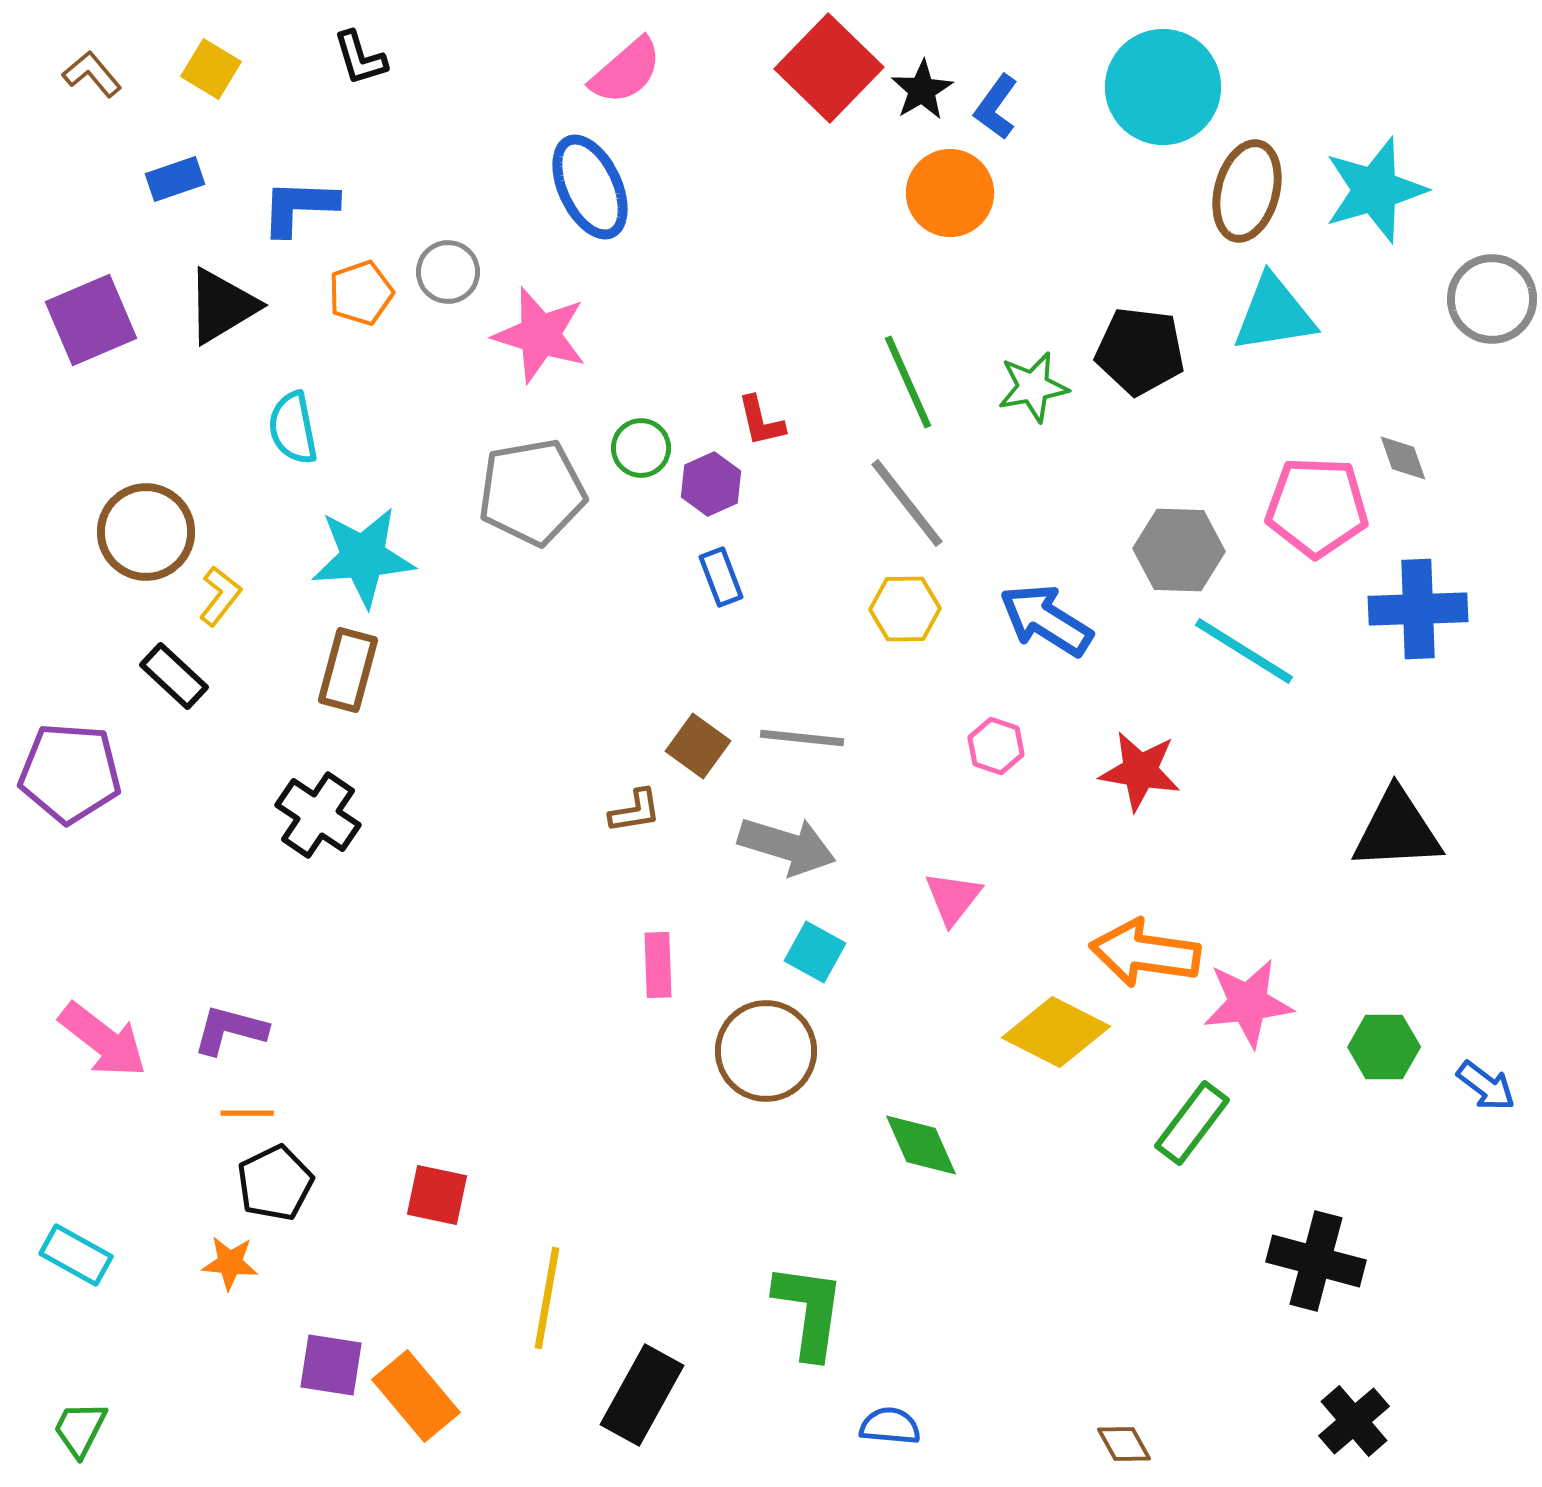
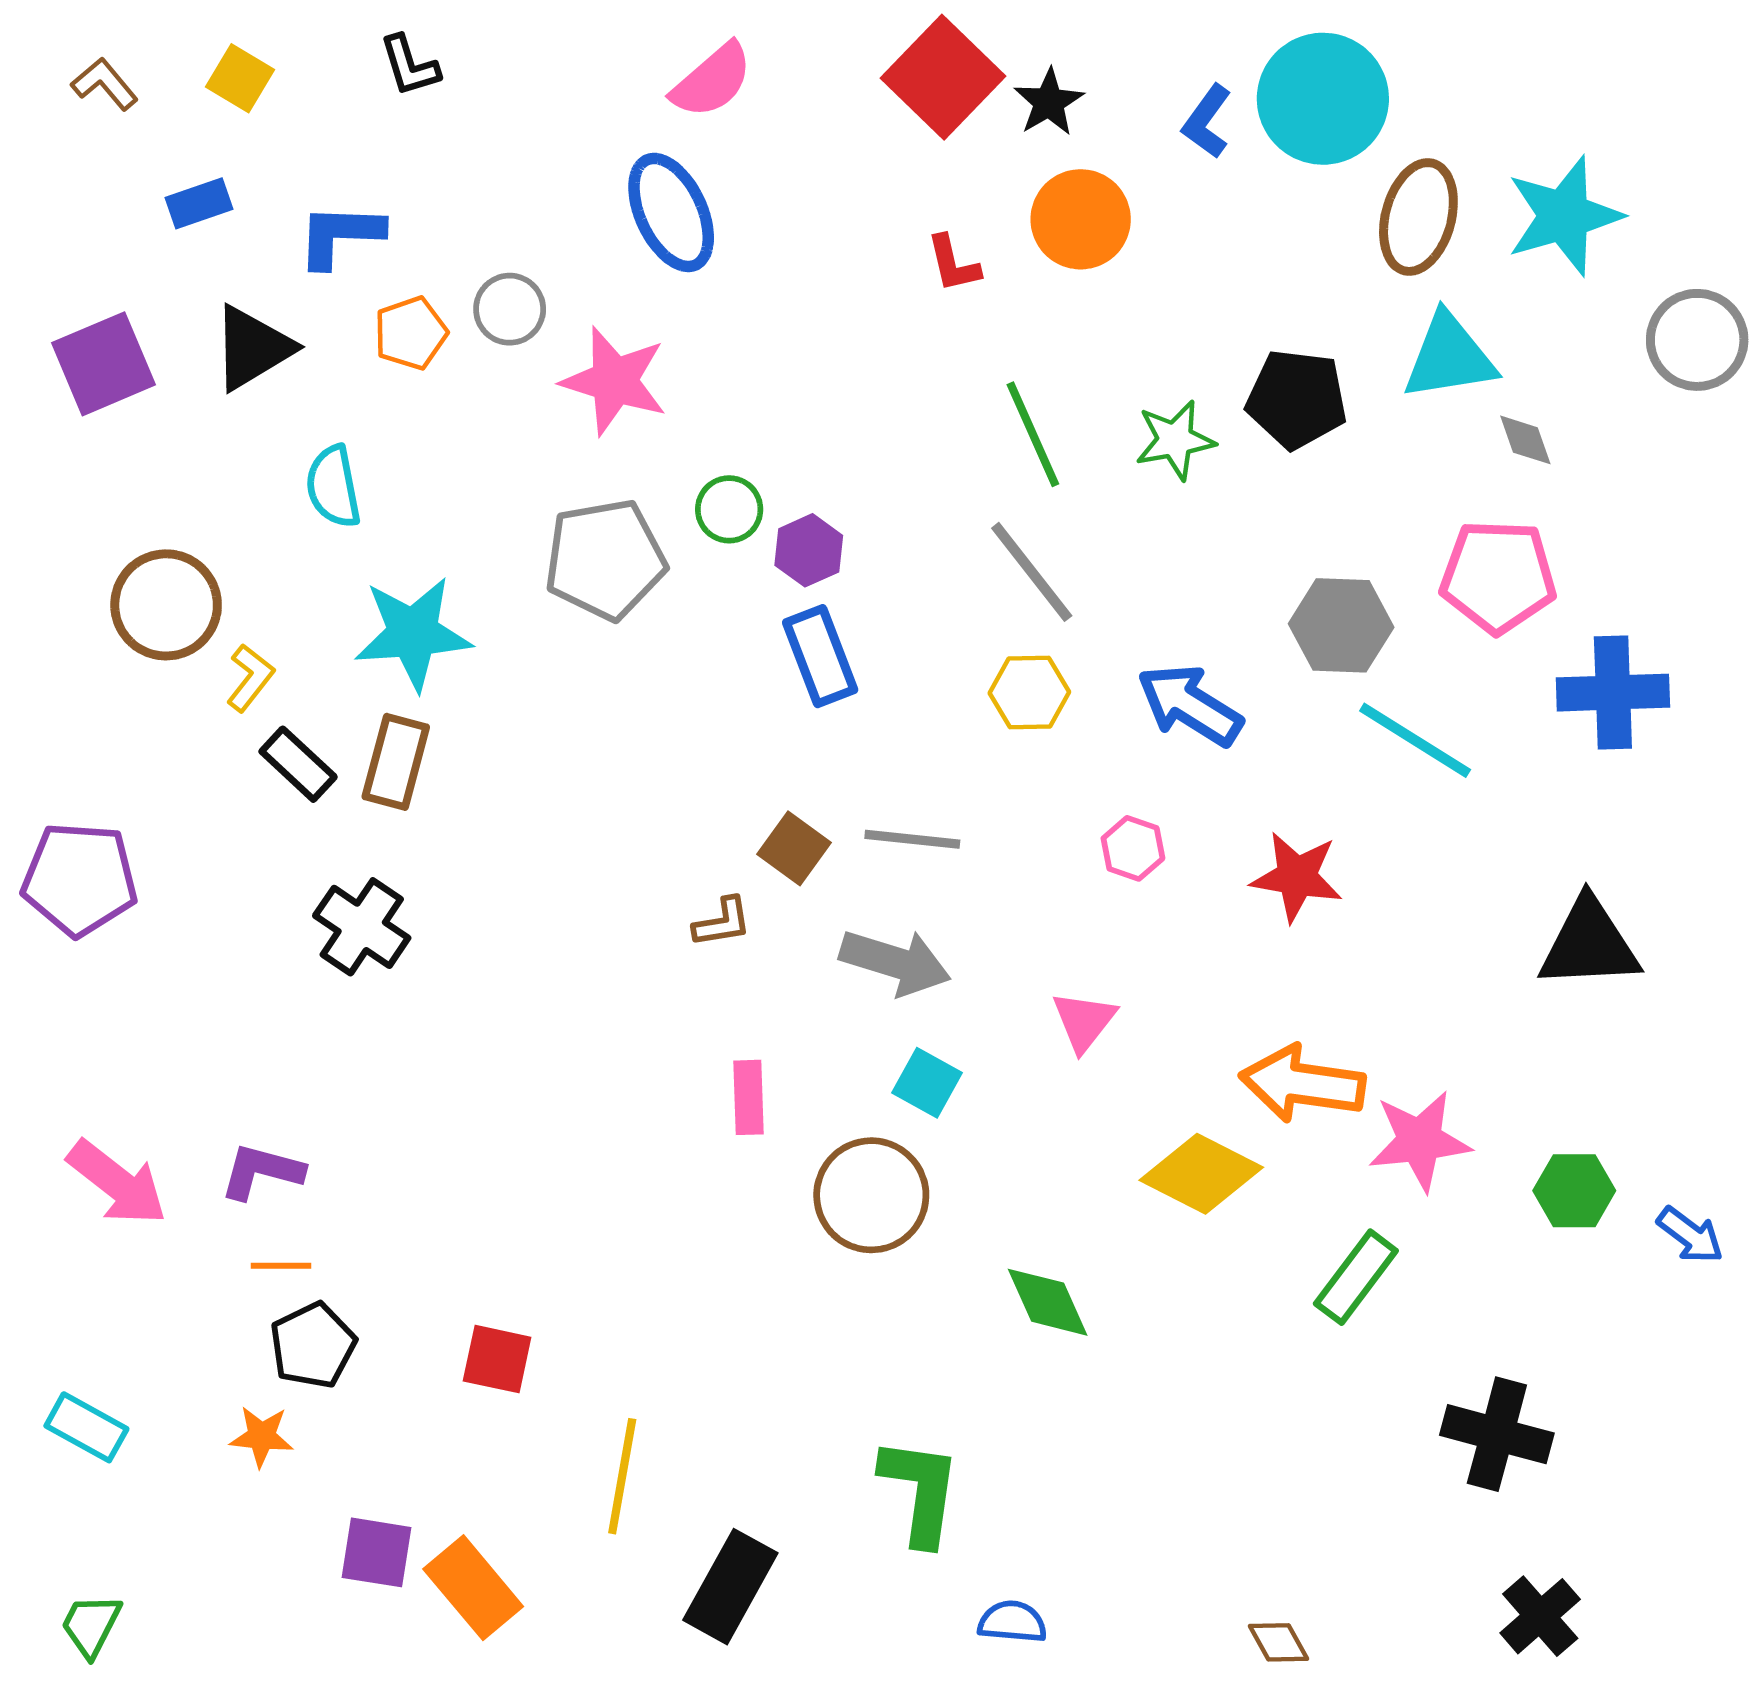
blue L-shape: (996, 107) -> (1207, 121), moved
red L-shape: (761, 421) -> (953, 264), moved
gray diamond: (1403, 458) -> (1525, 440), moved
blue rectangle: (721, 577) -> (820, 656), size x1.5
black rectangle: (174, 676) -> (298, 764), moved

